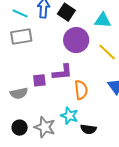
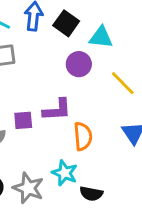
cyan triangle: (103, 20) -> (101, 37), moved
purple circle: (76, 40) -> (79, 64), size x0.7

